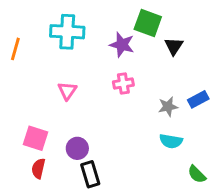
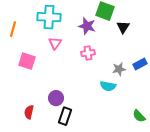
pink triangle: (67, 91) -> (55, 43), moved
pink square: (36, 138) -> (27, 61), moved
cyan semicircle: (171, 141) -> (108, 86), moved
black rectangle: (90, 174) -> (65, 116), turned 36

